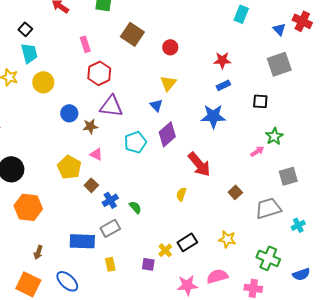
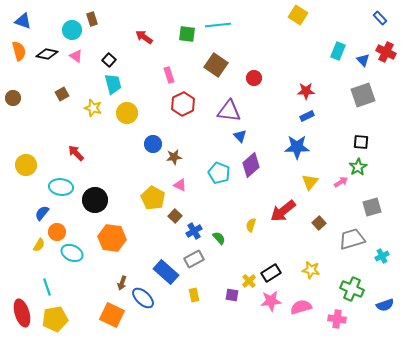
cyan rectangle: (241, 14) -> (338, 51), moved
yellow triangle: (168, 83) -> (310, 182), moved
black square: (260, 101) -> (361, 142), moved
purple triangle: (111, 106) -> (229, 111), moved
cyan pentagon: (135, 142) -> (219, 173), turned -30
red arrow: (199, 164) -> (283, 211), moved, turned 92
yellow semicircle: (181, 194) -> (251, 225), moved
blue rectangle: (82, 241) -> (166, 272), turned 40
blue ellipse: (67, 281) -> (143, 298), moved
pink star: (187, 285) -> (271, 301), moved

